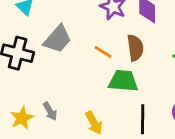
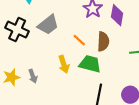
yellow arrow: (94, 123) -> (64, 64), moved

